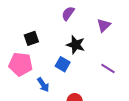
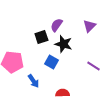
purple semicircle: (68, 13) -> (56, 25), moved
black square: (31, 38) -> (41, 37), moved

